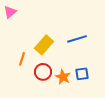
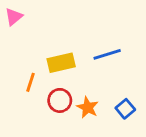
yellow rectangle: (44, 45) -> (61, 63), turned 36
blue square: (82, 74) -> (125, 109), moved, turned -32

